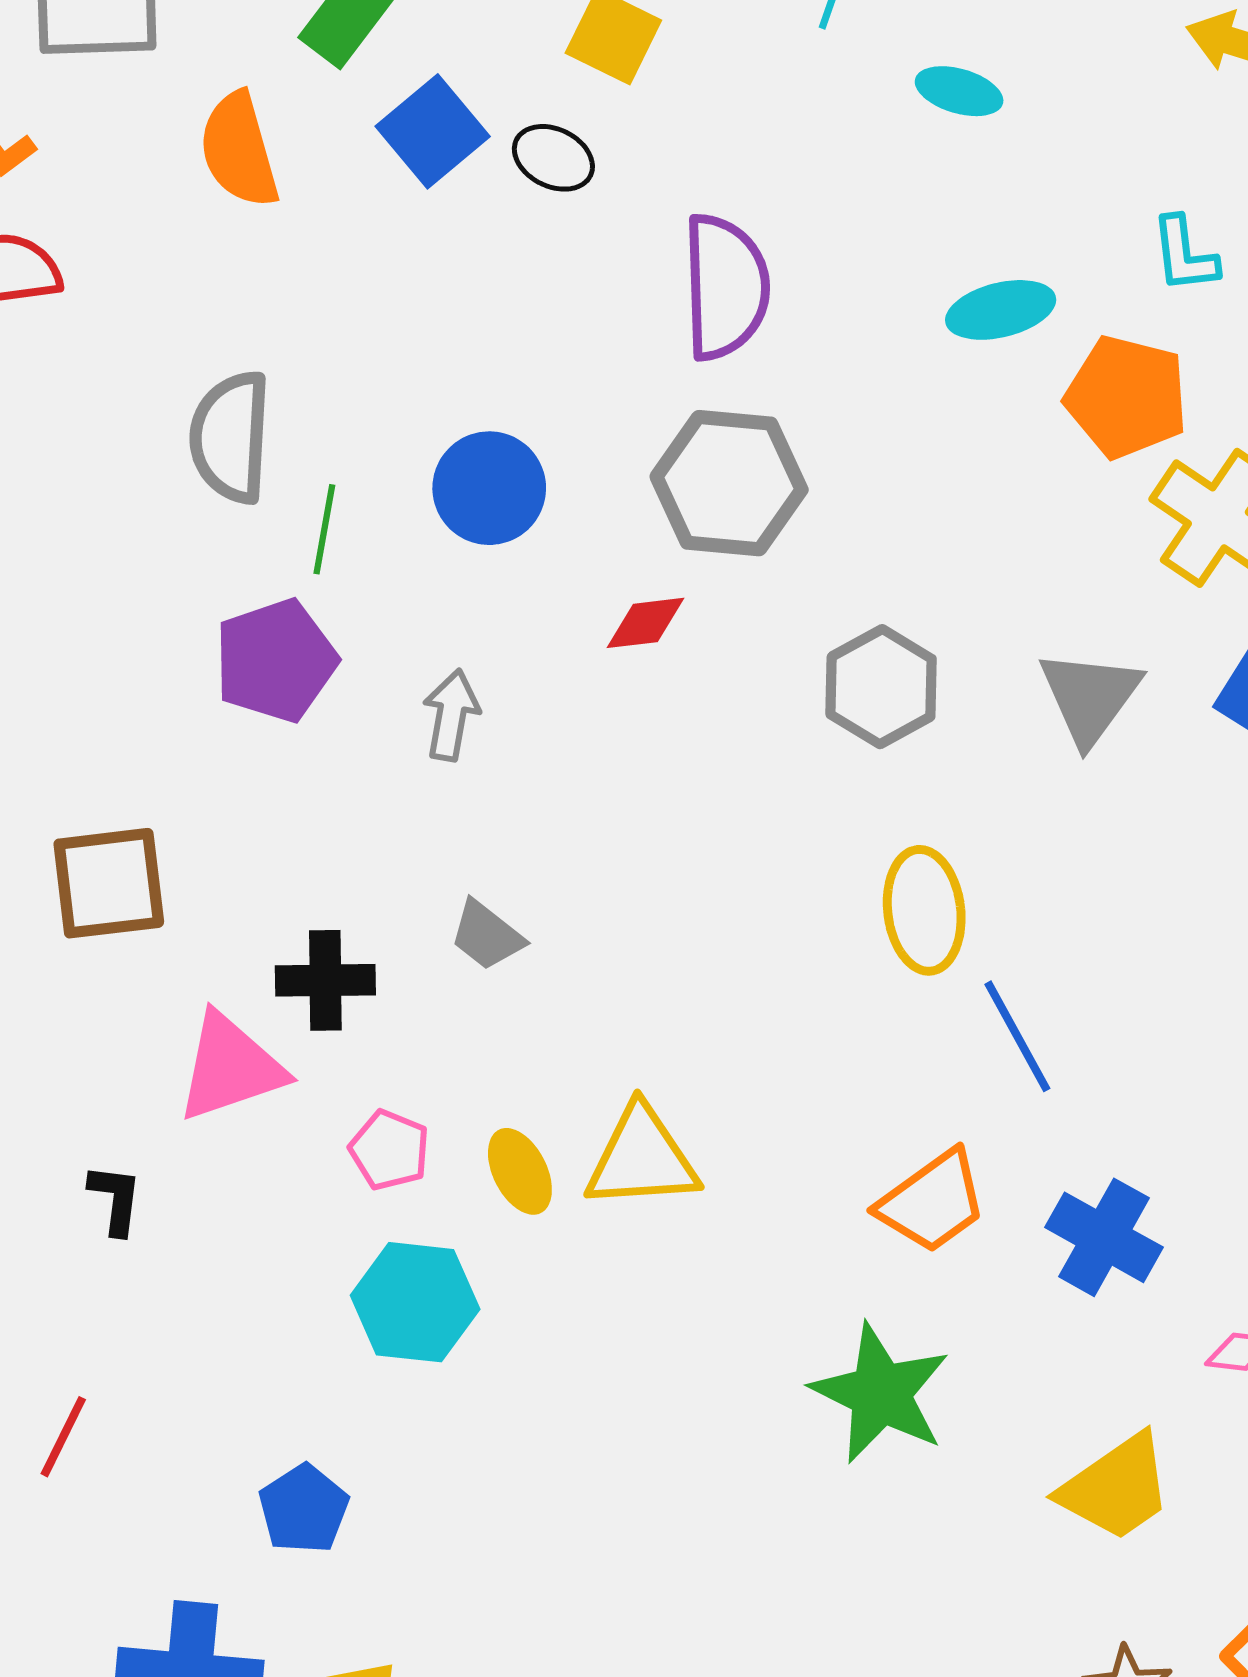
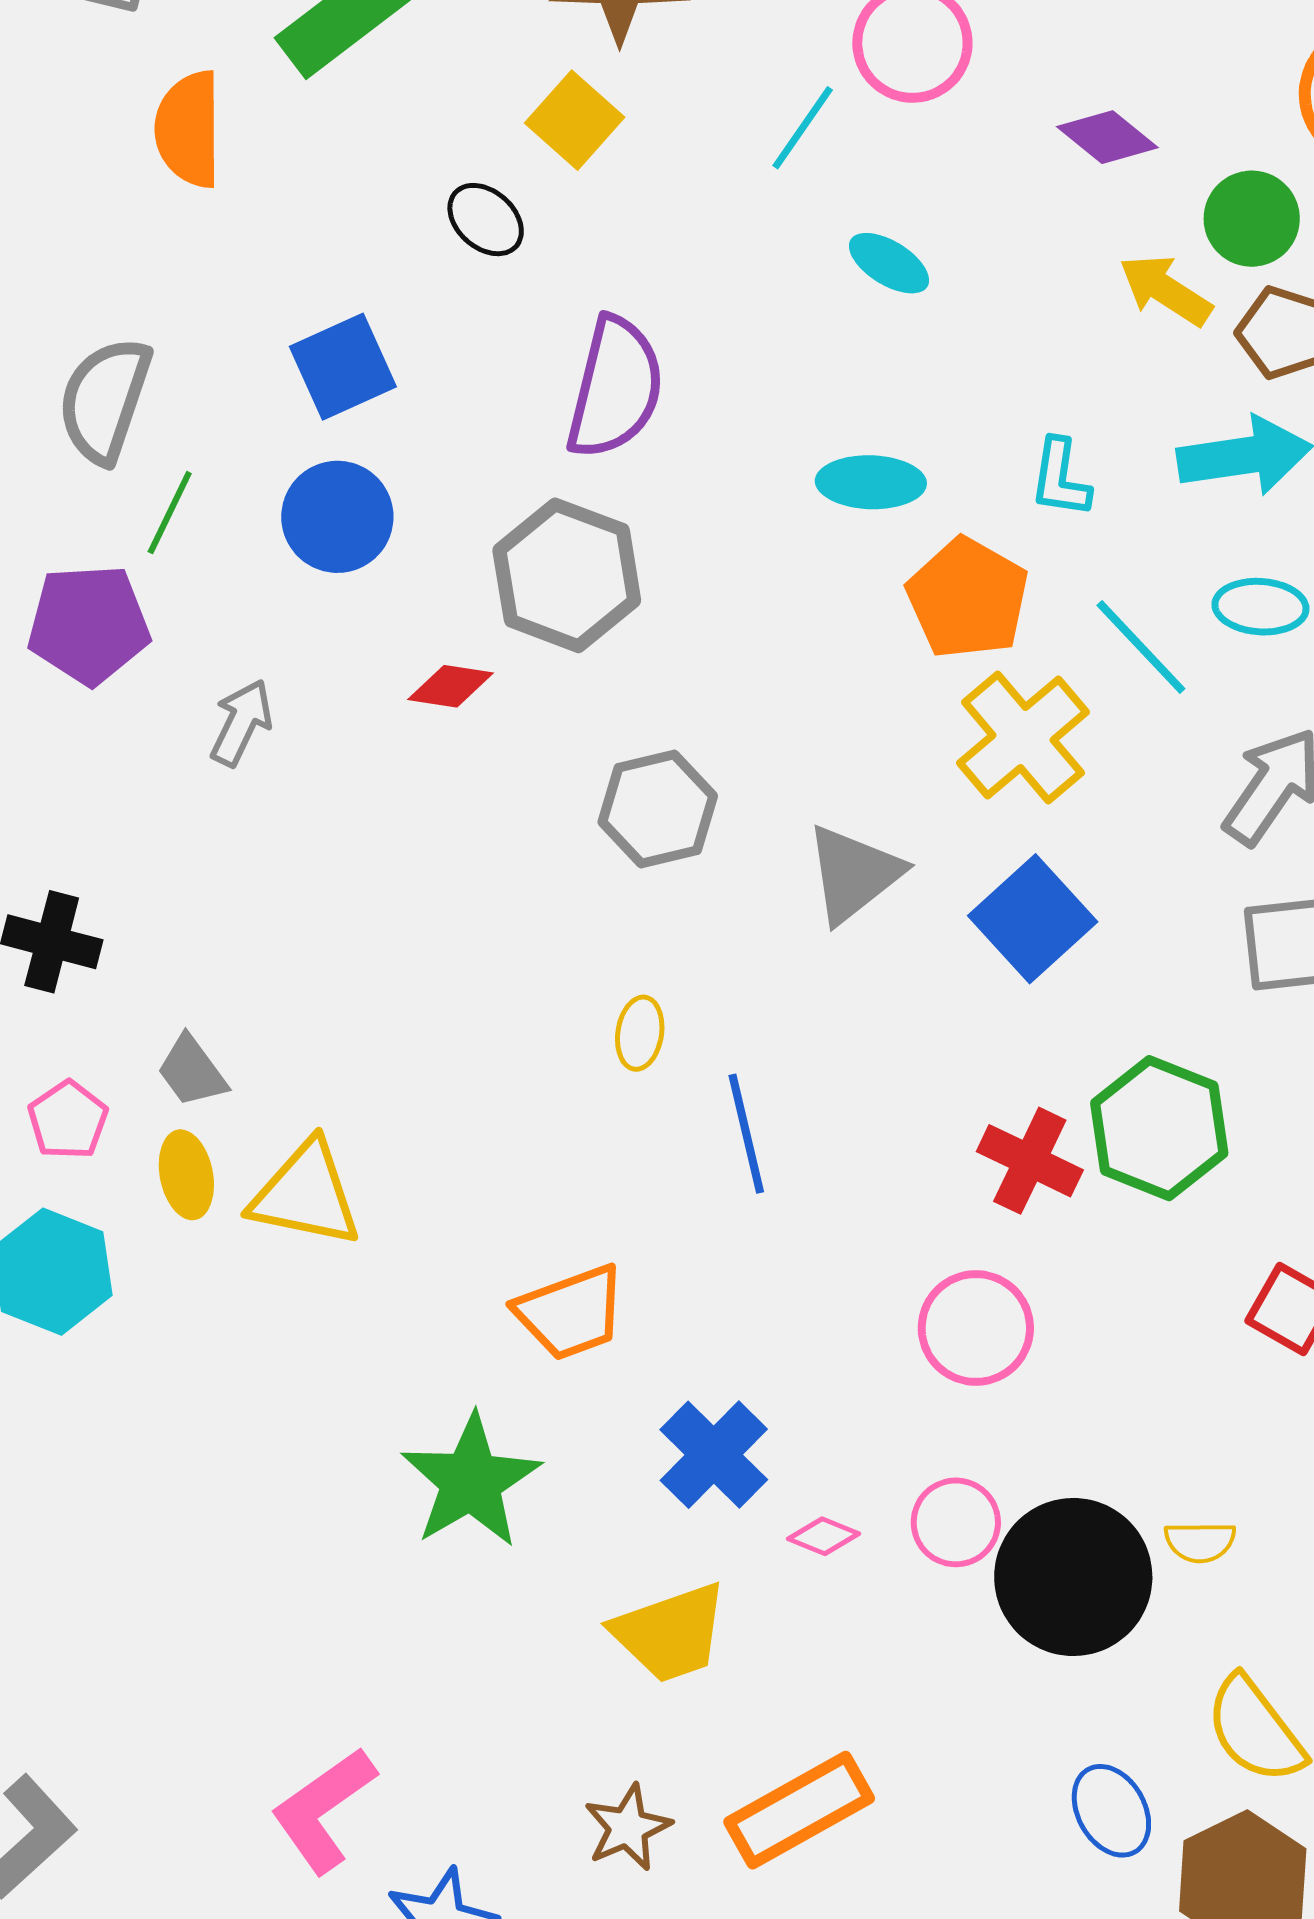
blue square: (433, 131) -> (343, 367), moved
yellow ellipse: (924, 910) -> (640, 1033), size x0.6
gray trapezoid: (487, 935) -> (192, 1071), moved
blue line: (1017, 1036) -> (746, 1134), moved
blue cross: (1104, 1237) -> (714, 1455), moved

